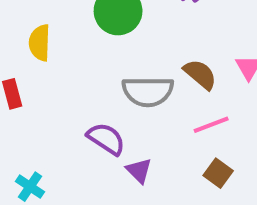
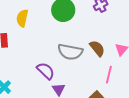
pink line: (211, 125) -> (109, 75), moved, turned -66

